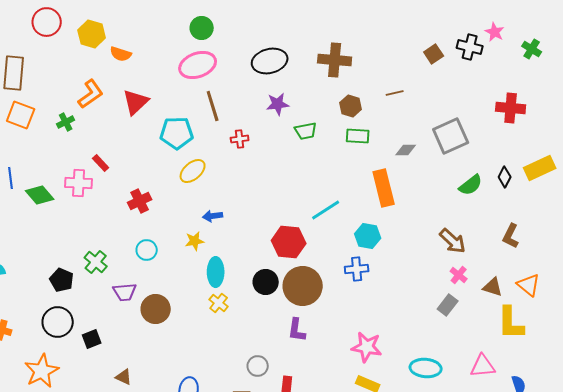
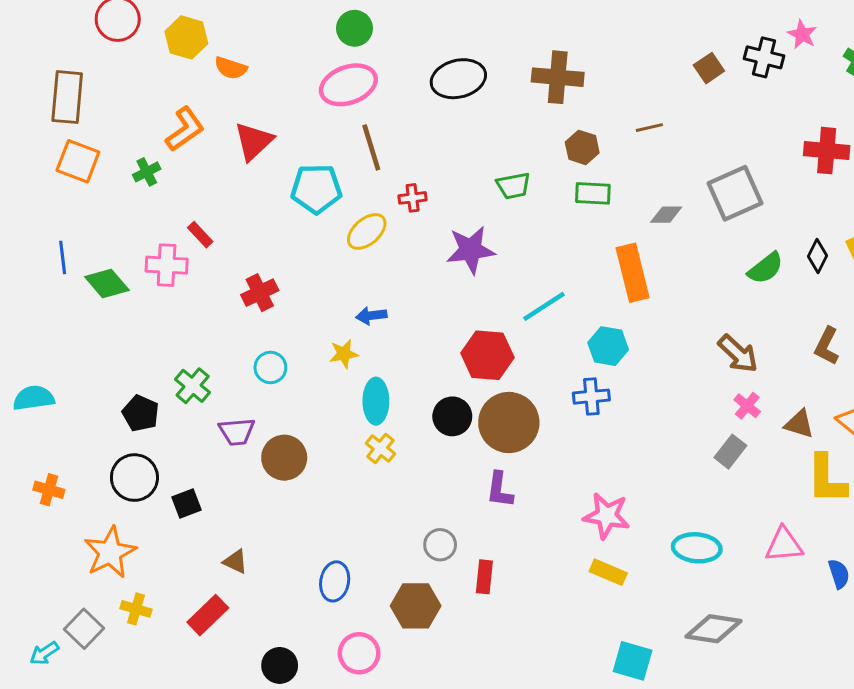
purple star: (278, 104) -> (471, 250), moved, size x1.4
yellow ellipse: (193, 171) -> (367, 232), moved

